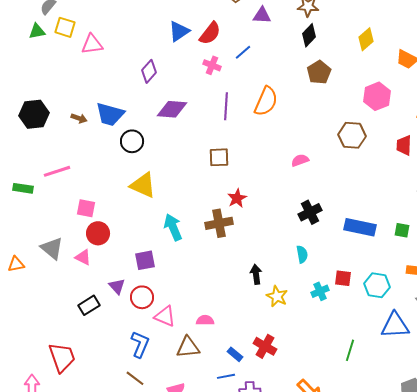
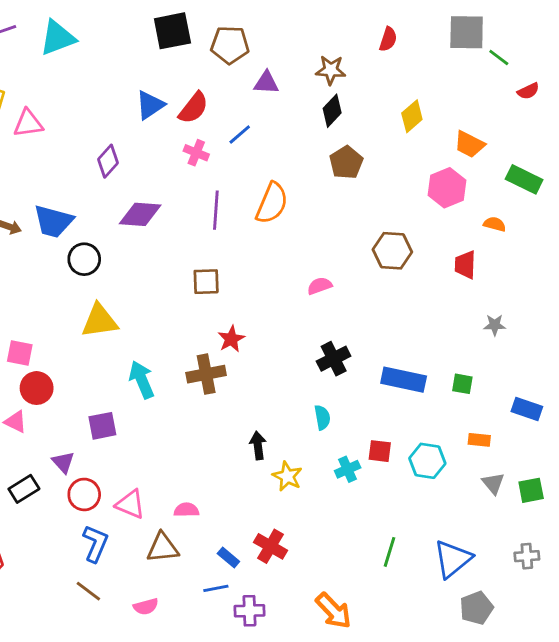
pink hexagon: (377, 96) -> (447, 188), moved
yellow triangle: (143, 185) -> (100, 321), turned -32
red circle: (142, 297) -> (84, 494), moved
blue triangle: (395, 325) -> (453, 559), moved, turned -36

